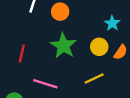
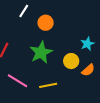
yellow line: (94, 79) -> (48, 85), moved

